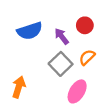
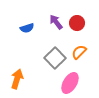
blue semicircle: (30, 31) -> (27, 28), size x0.6
purple arrow: (62, 36) -> (56, 22), moved

